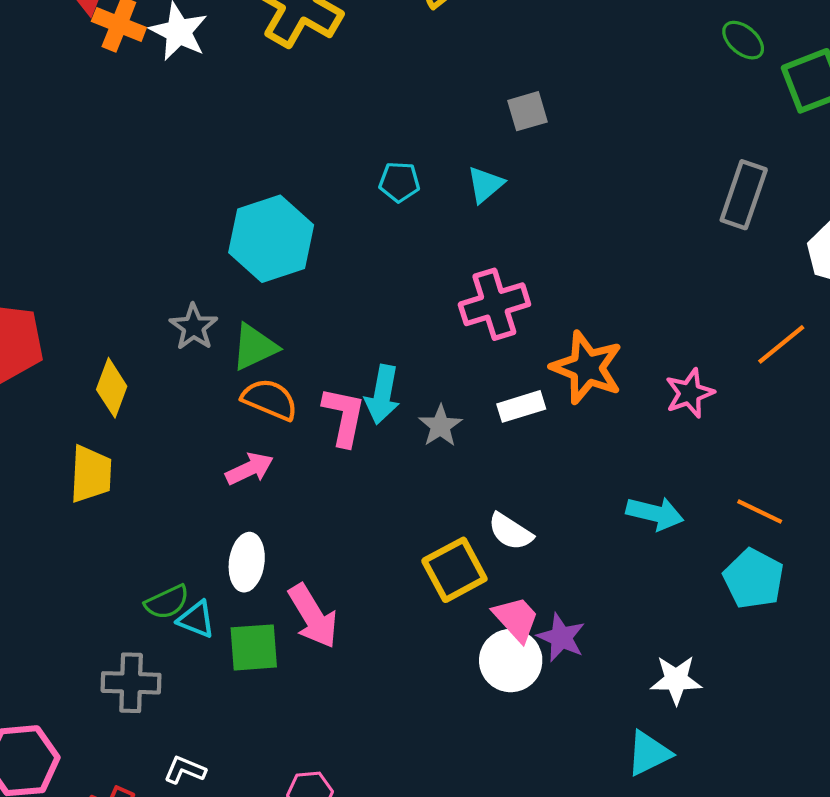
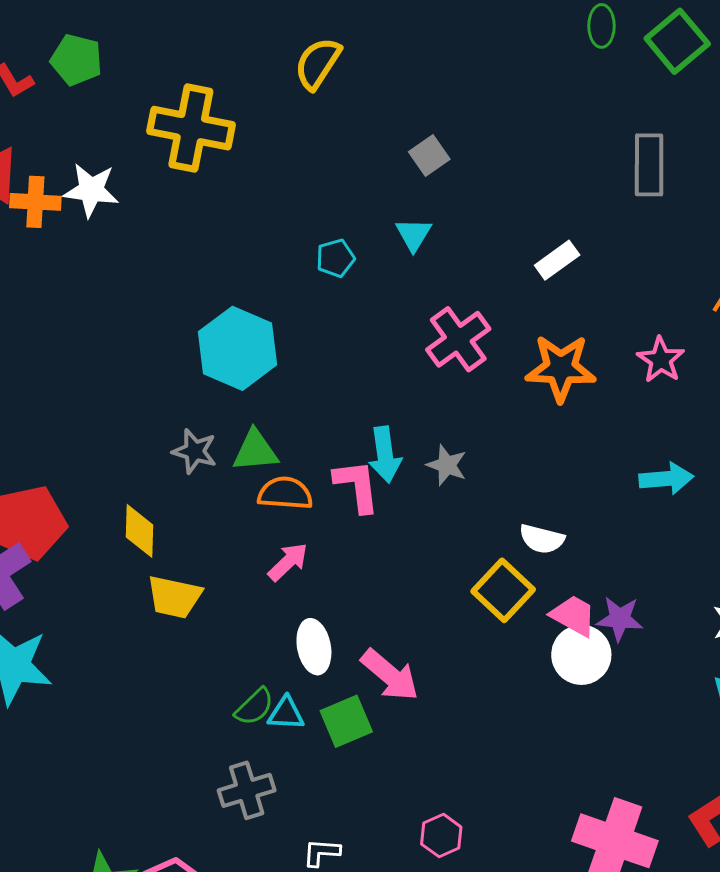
green ellipse: (743, 40) -> (602, 26), turned 69
green triangle: (254, 347) -> (255, 451), turned 39
white rectangle: (521, 406) -> (557, 260), moved
yellow trapezoid: (91, 474) -> (174, 597), moved, turned 118

